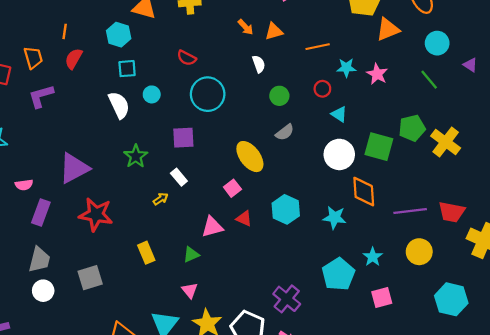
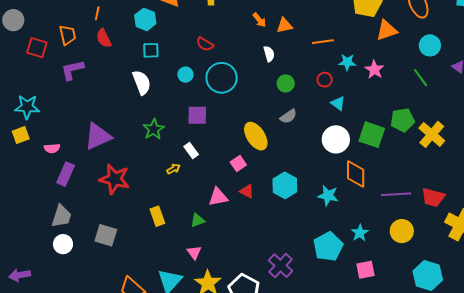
red semicircle: (74, 59) -> (104, 38), turned -60
cyan circle: (152, 94) -> (185, 75), moved
gray square: (90, 278) -> (106, 235), turned 30

